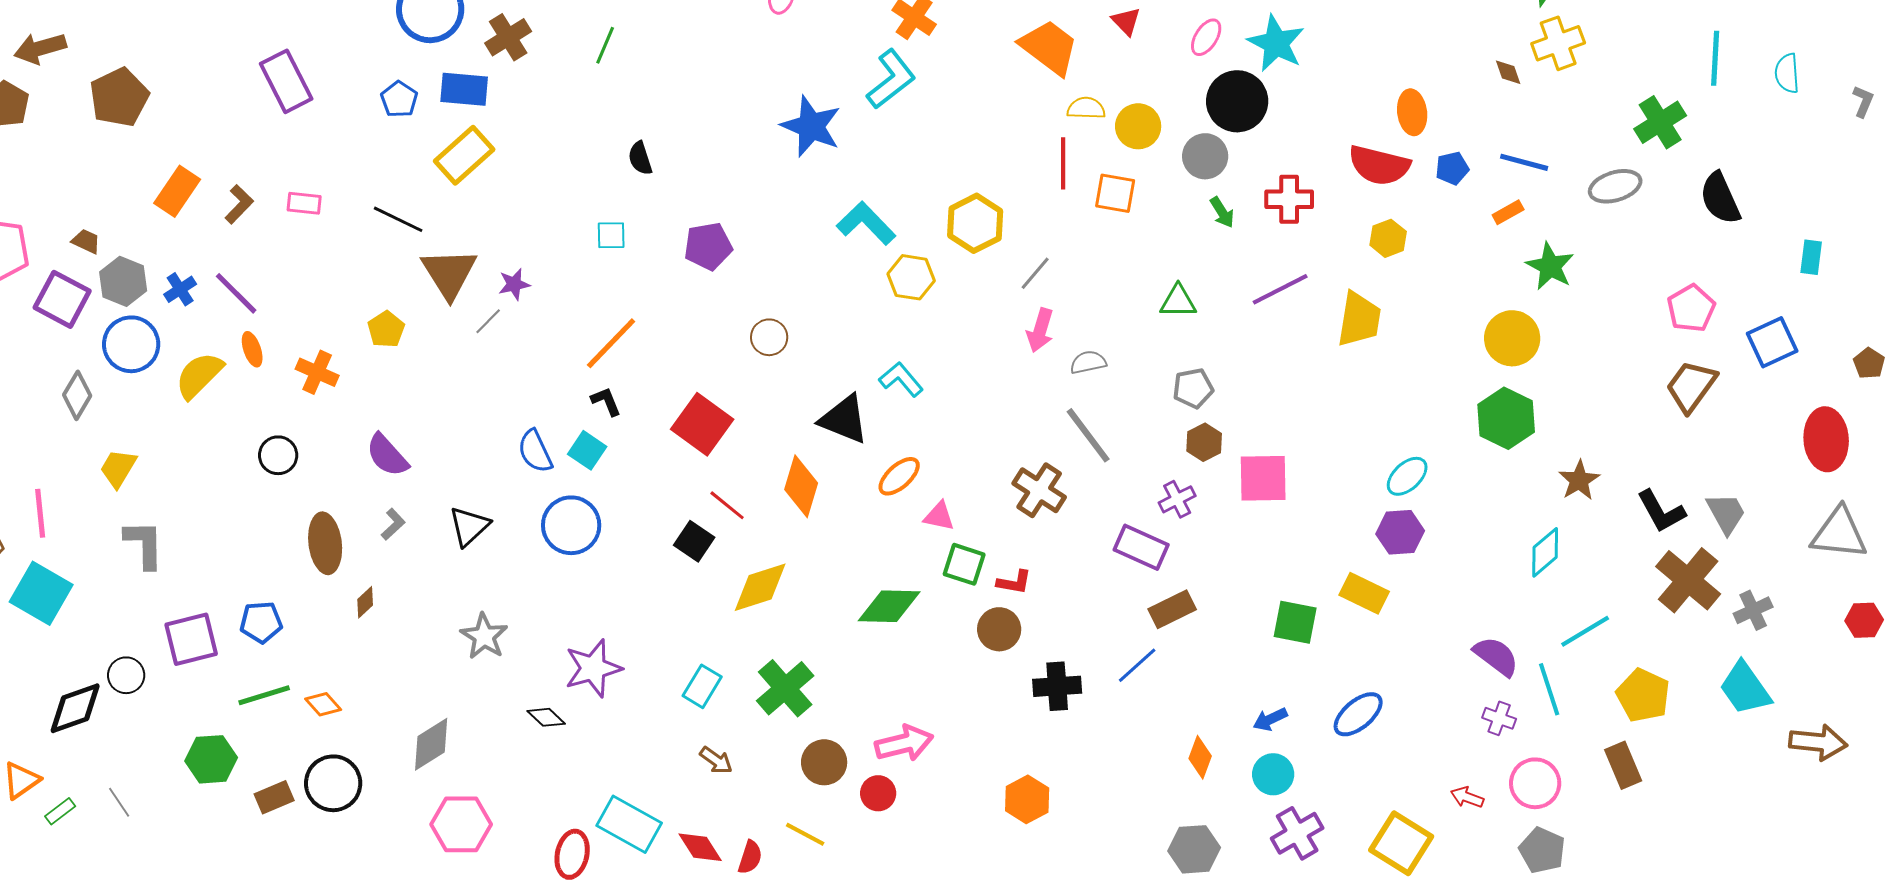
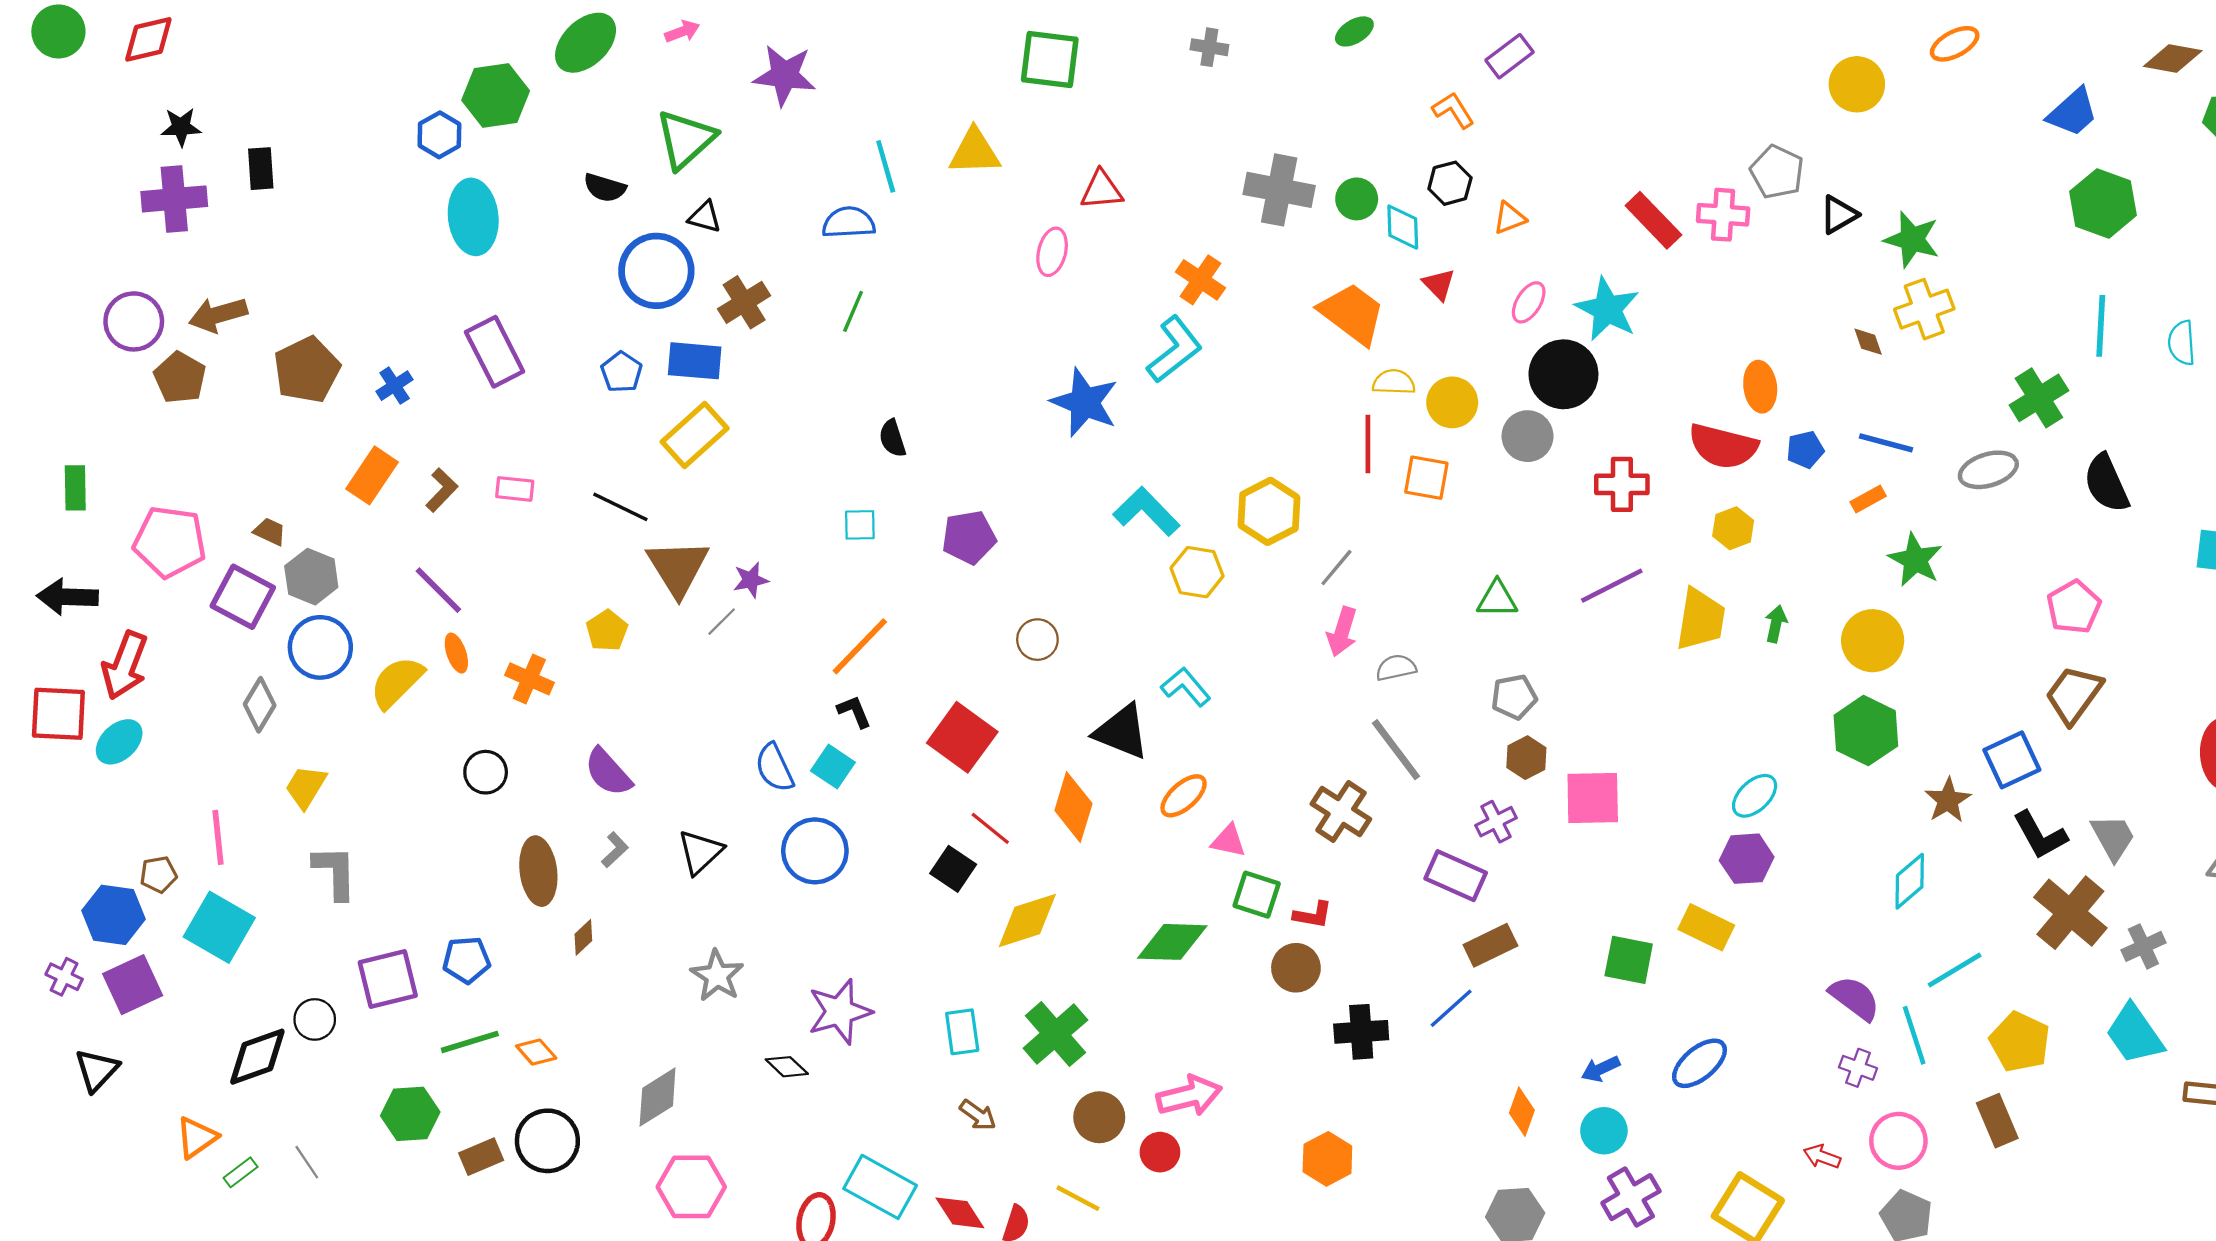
green arrow: (1222, 212) -> (1776, 624), moved, turned -136
blue cross: (180, 289) -> (395, 386), moved
blue square: (1772, 342) -> (2012, 760), moved
cyan rectangle: (702, 686) -> (962, 1032), turned -39

